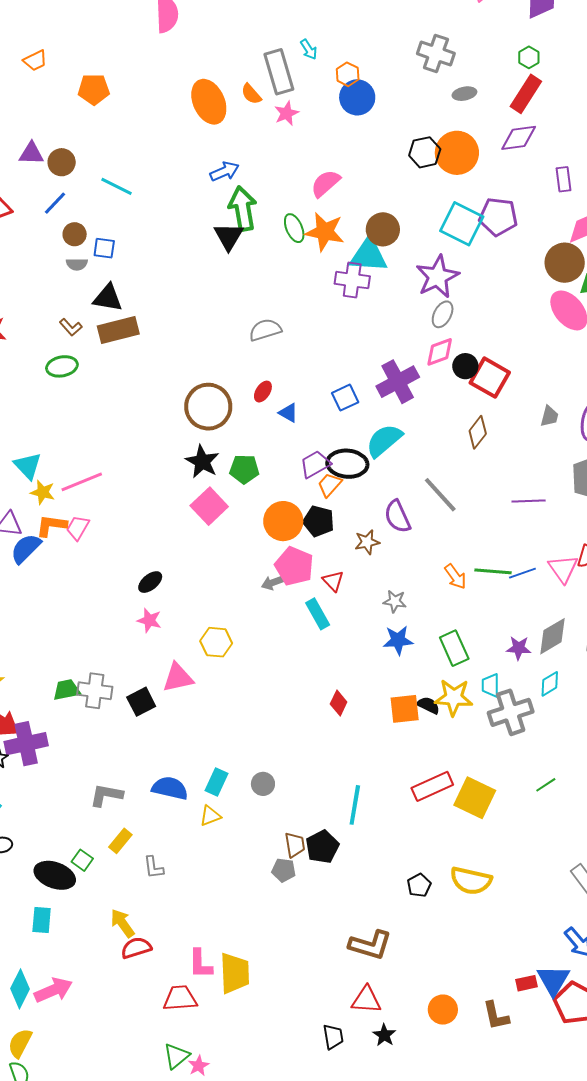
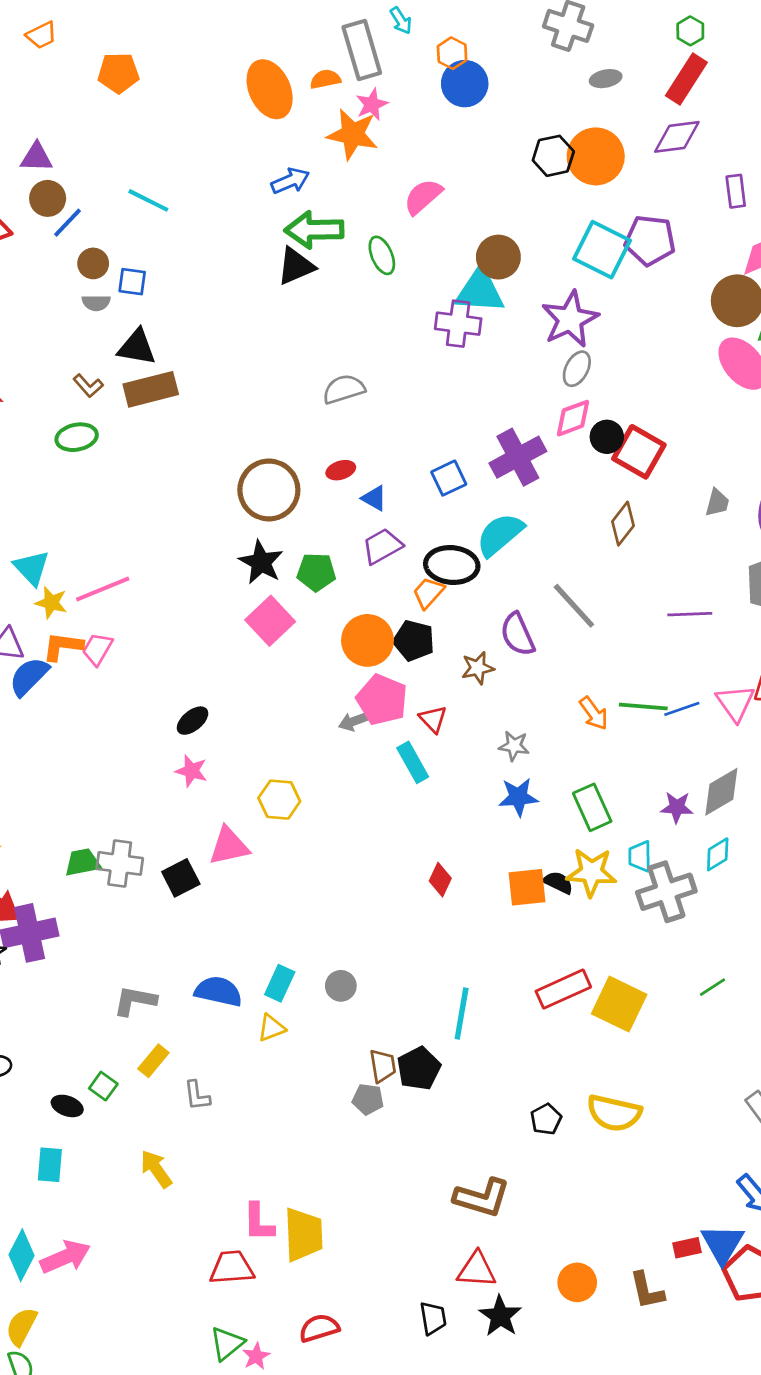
orange semicircle: (251, 94) -> (325, 79), turned 120
brown circle: (62, 162) -> (48, 198), moved
green arrow: (243, 209) -> (314, 230), turned -81
orange star: (325, 232) -> (353, 134), moved
black triangle: (229, 236) -> (296, 266), turned 36
red ellipse: (263, 392) -> (341, 470), turned 40
purple trapezoid: (315, 464) -> (382, 546), moved
black ellipse: (55, 875) -> (67, 1106), size x0.6
red semicircle: (136, 948) -> (319, 1328), moved
black star: (384, 1035) -> (500, 1316), size x1.4

